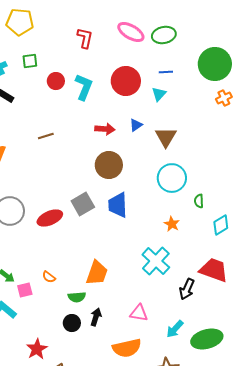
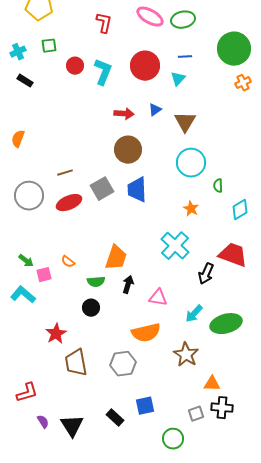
brown line: (46, 136) -> (65, 173), moved
black arrow: (96, 317) -> (128, 285), moved

